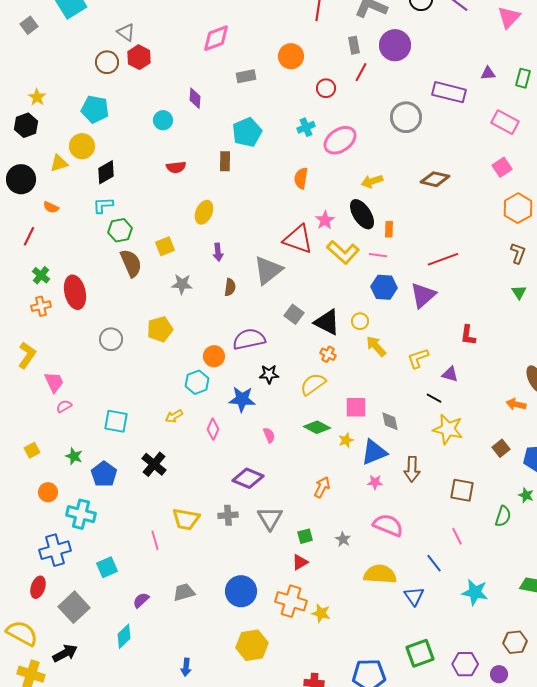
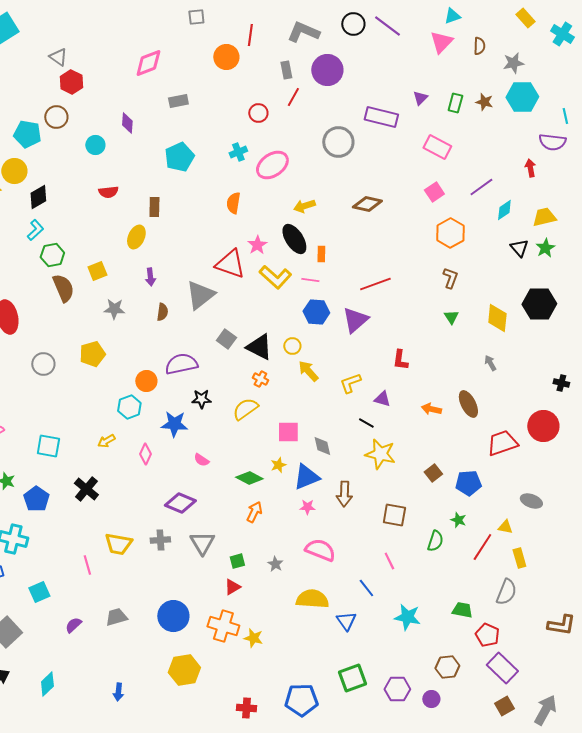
orange circle: (291, 56) -> (226, 57), moved
brown circle: (107, 62) -> (56, 117), moved
purple triangle: (488, 73) -> (420, 98), turned -42
brown rectangle: (225, 161) -> (154, 207), moved
cyan L-shape: (103, 205) -> (35, 230), turned 140
orange arrow: (516, 404) -> (431, 409), moved
green diamond: (317, 427) -> (249, 478), moved
pink semicircle: (269, 435) -> (201, 460), turned 147
cyan diamond: (124, 636) -> (47, 684), moved

